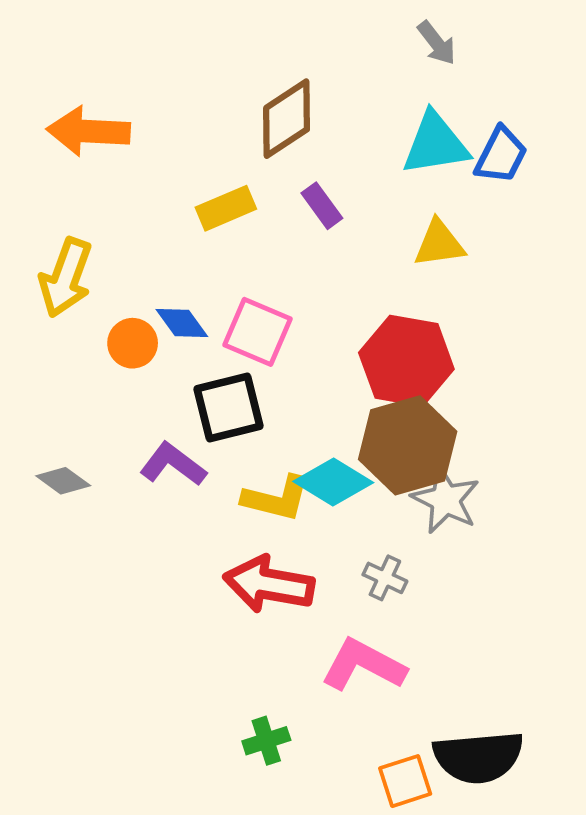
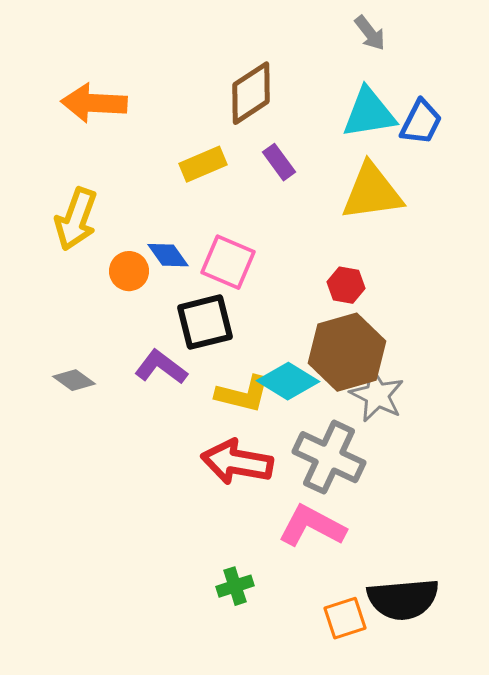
yellow triangle: (439, 244) -> (372, 192), size x1.5
red hexagon: (406, 361) -> (346, 285), size x0.5
gray cross: (385, 578) -> (329, 457), size x2.0

